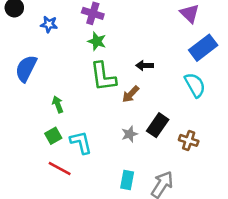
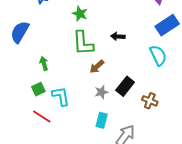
brown arrow: (131, 94) -> (97, 67), moved
cyan rectangle: (127, 180) -> (102, 120), moved

